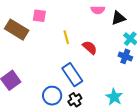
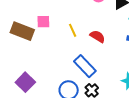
pink square: (39, 16) -> (43, 22), moved

